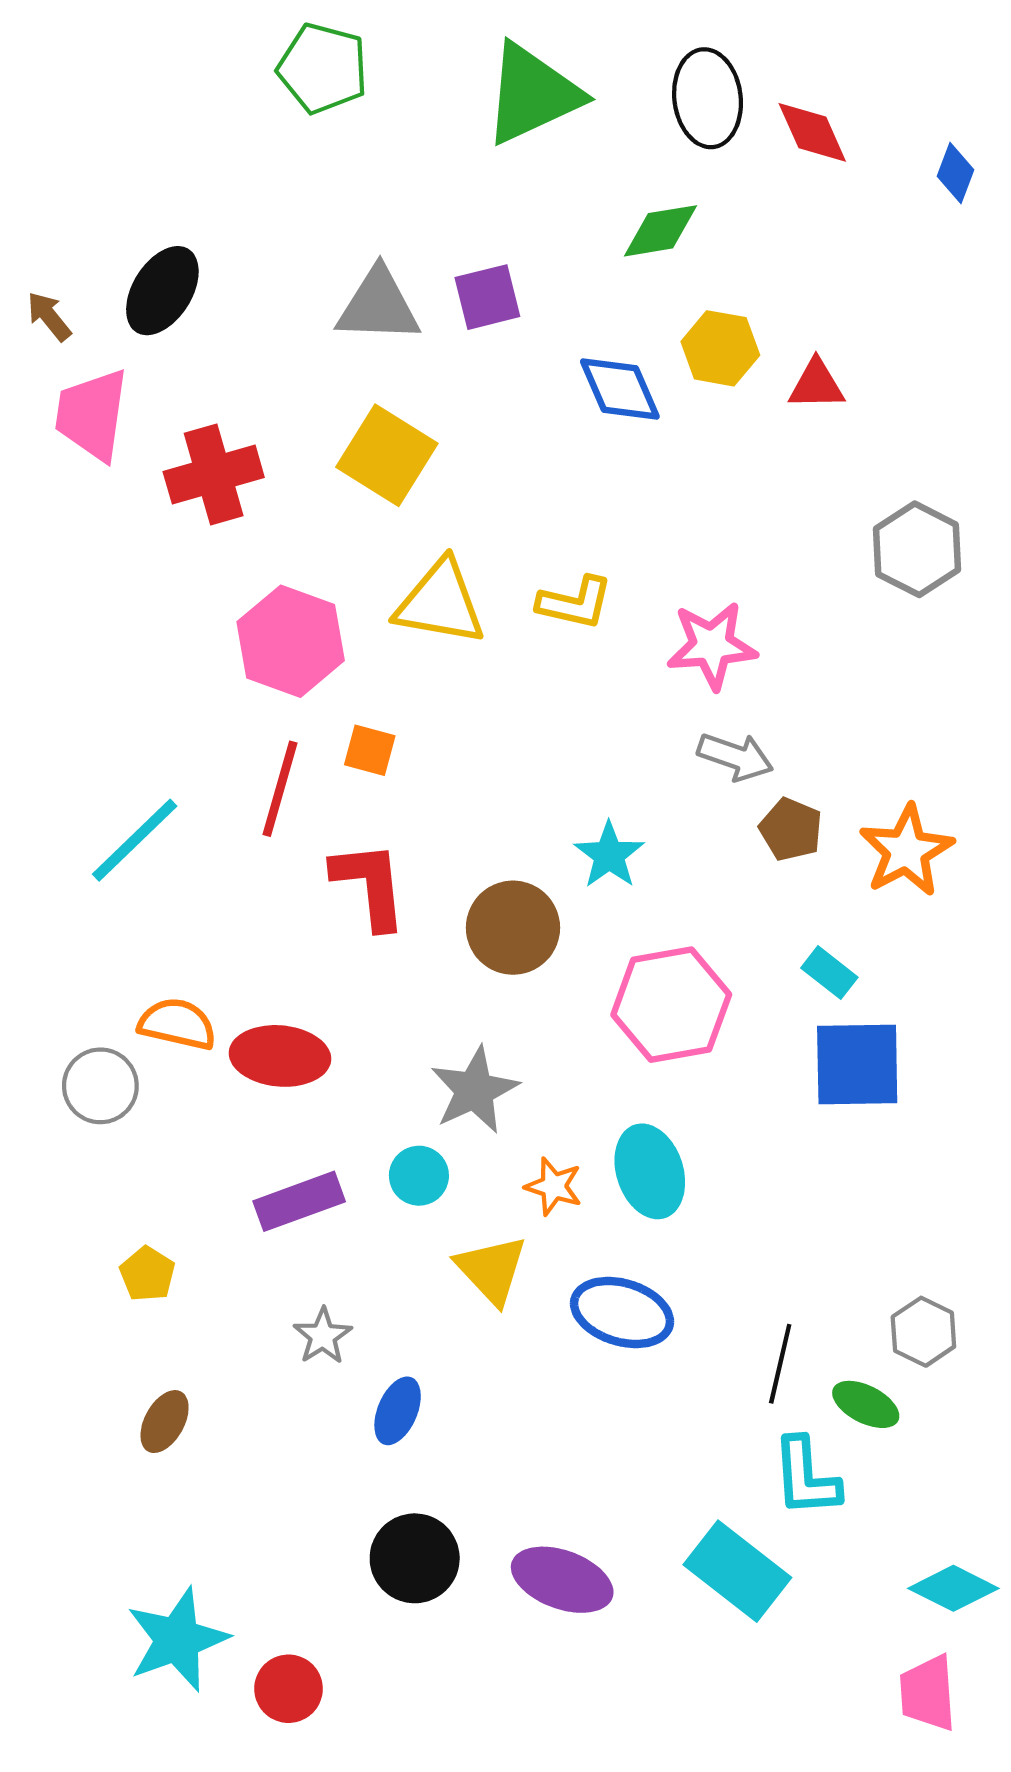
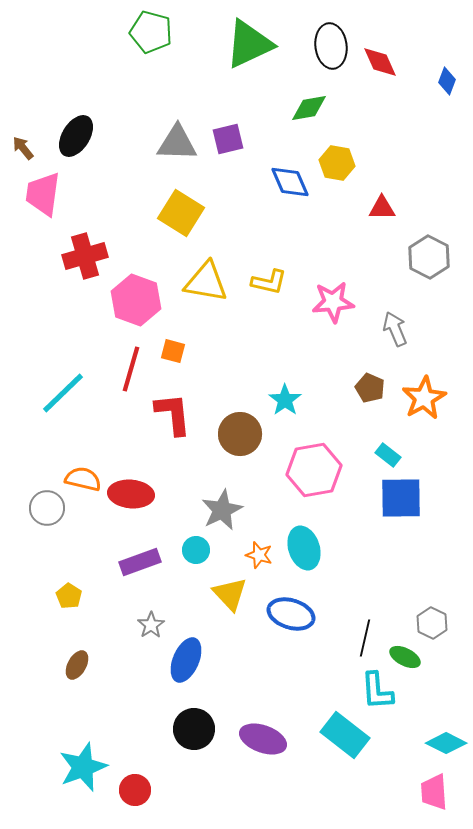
red triangle: (817, 385) -> (382, 208), moved
red cross: (214, 474) -> (85, 256), moved
gray arrow: (735, 757) -> (395, 329), moved, turned -132
blue ellipse: (398, 1411) -> (186, 660), size x1.4

